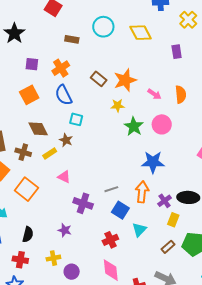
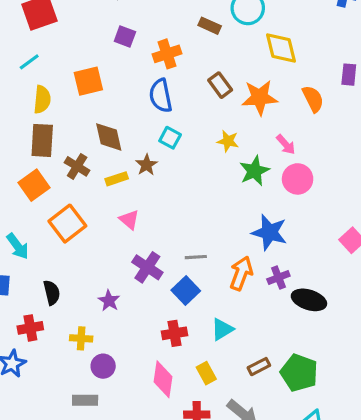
yellow diamond: (141, 33) -> (281, 48), moved
brown rectangle: (72, 39) -> (210, 26), moved
pink arrow: (154, 94) -> (286, 145), moved
orange semicircle: (181, 94) -> (313, 99), moved, turned -36
orange square: (29, 95) -> (88, 81), moved
yellow star: (118, 105) -> (228, 141), moved
purple cross: (165, 201) -> (278, 277), moved
blue square: (120, 210) -> (186, 291), moved
yellow rectangle: (173, 220) -> (206, 373), moved, turned -64
black semicircle: (28, 234) -> (52, 293), turned -42
red cross: (20, 260) -> (30, 328), turned -35

